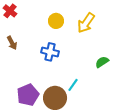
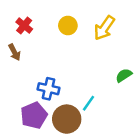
red cross: (10, 11) -> (24, 26), moved
blue cross: (50, 52) -> (48, 89), moved

